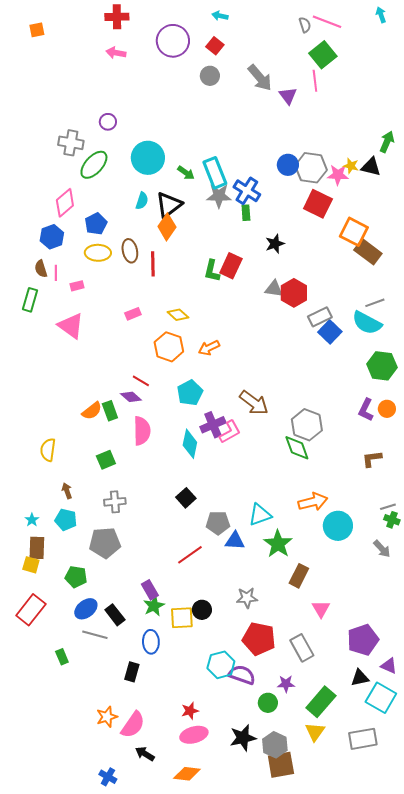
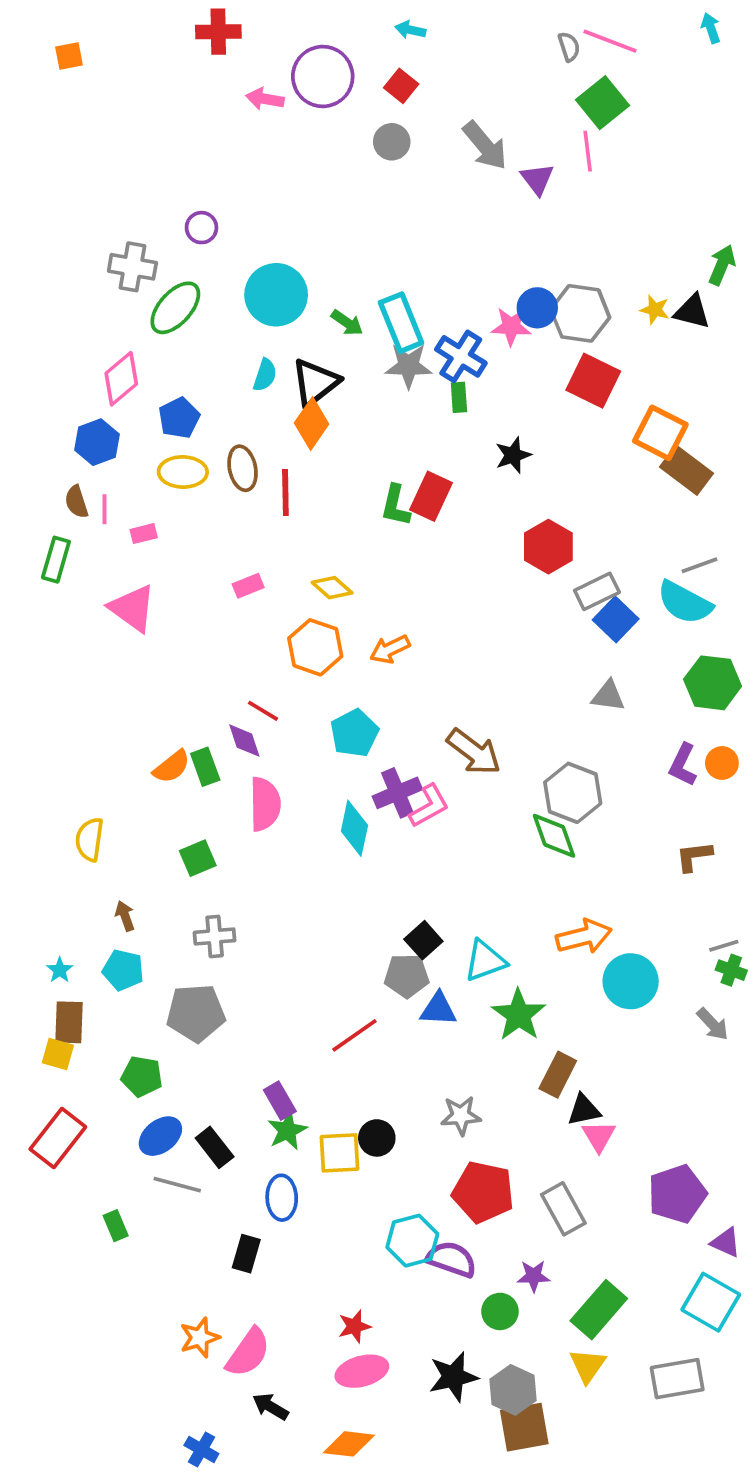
pink arrow: (116, 53) -> (265, 99), moved
pink star: (338, 175) -> (511, 326), moved
gray triangle: (274, 289) -> (608, 696), moved
purple diamond: (131, 397) -> (244, 741), turned 30
black square: (186, 498) -> (423, 940), moved
black triangle: (360, 678) -> (584, 1110), moved

